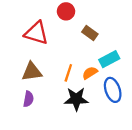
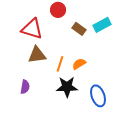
cyan rectangle: (109, 59) -> (102, 25), moved
brown triangle: (32, 72) -> (37, 55), moved
blue ellipse: (113, 90) -> (98, 96), moved

